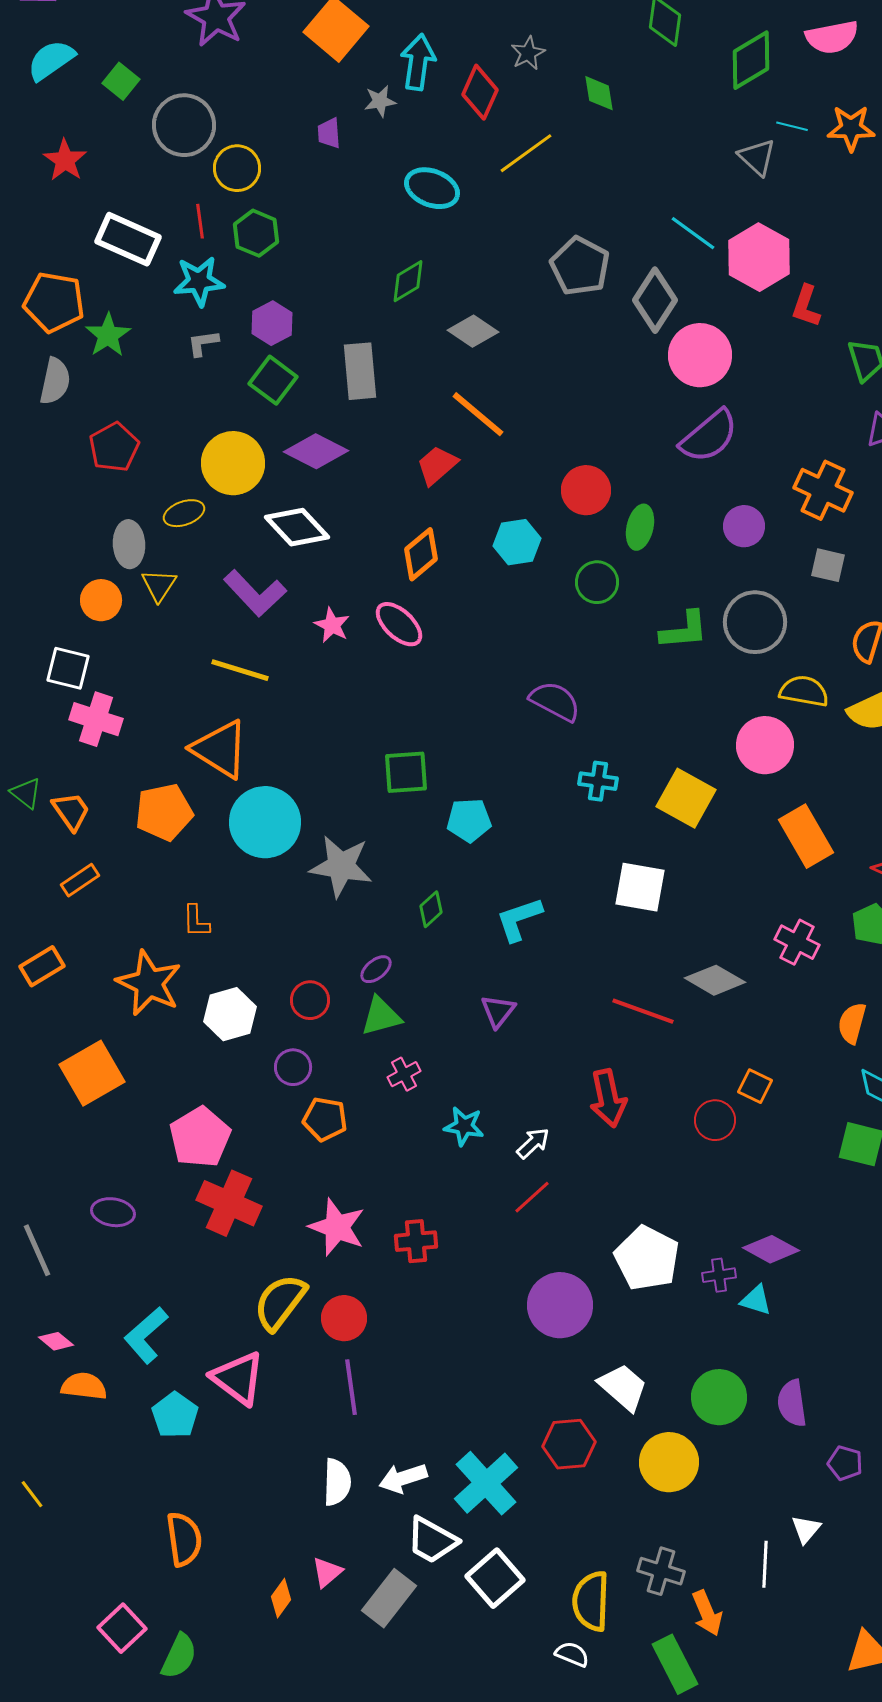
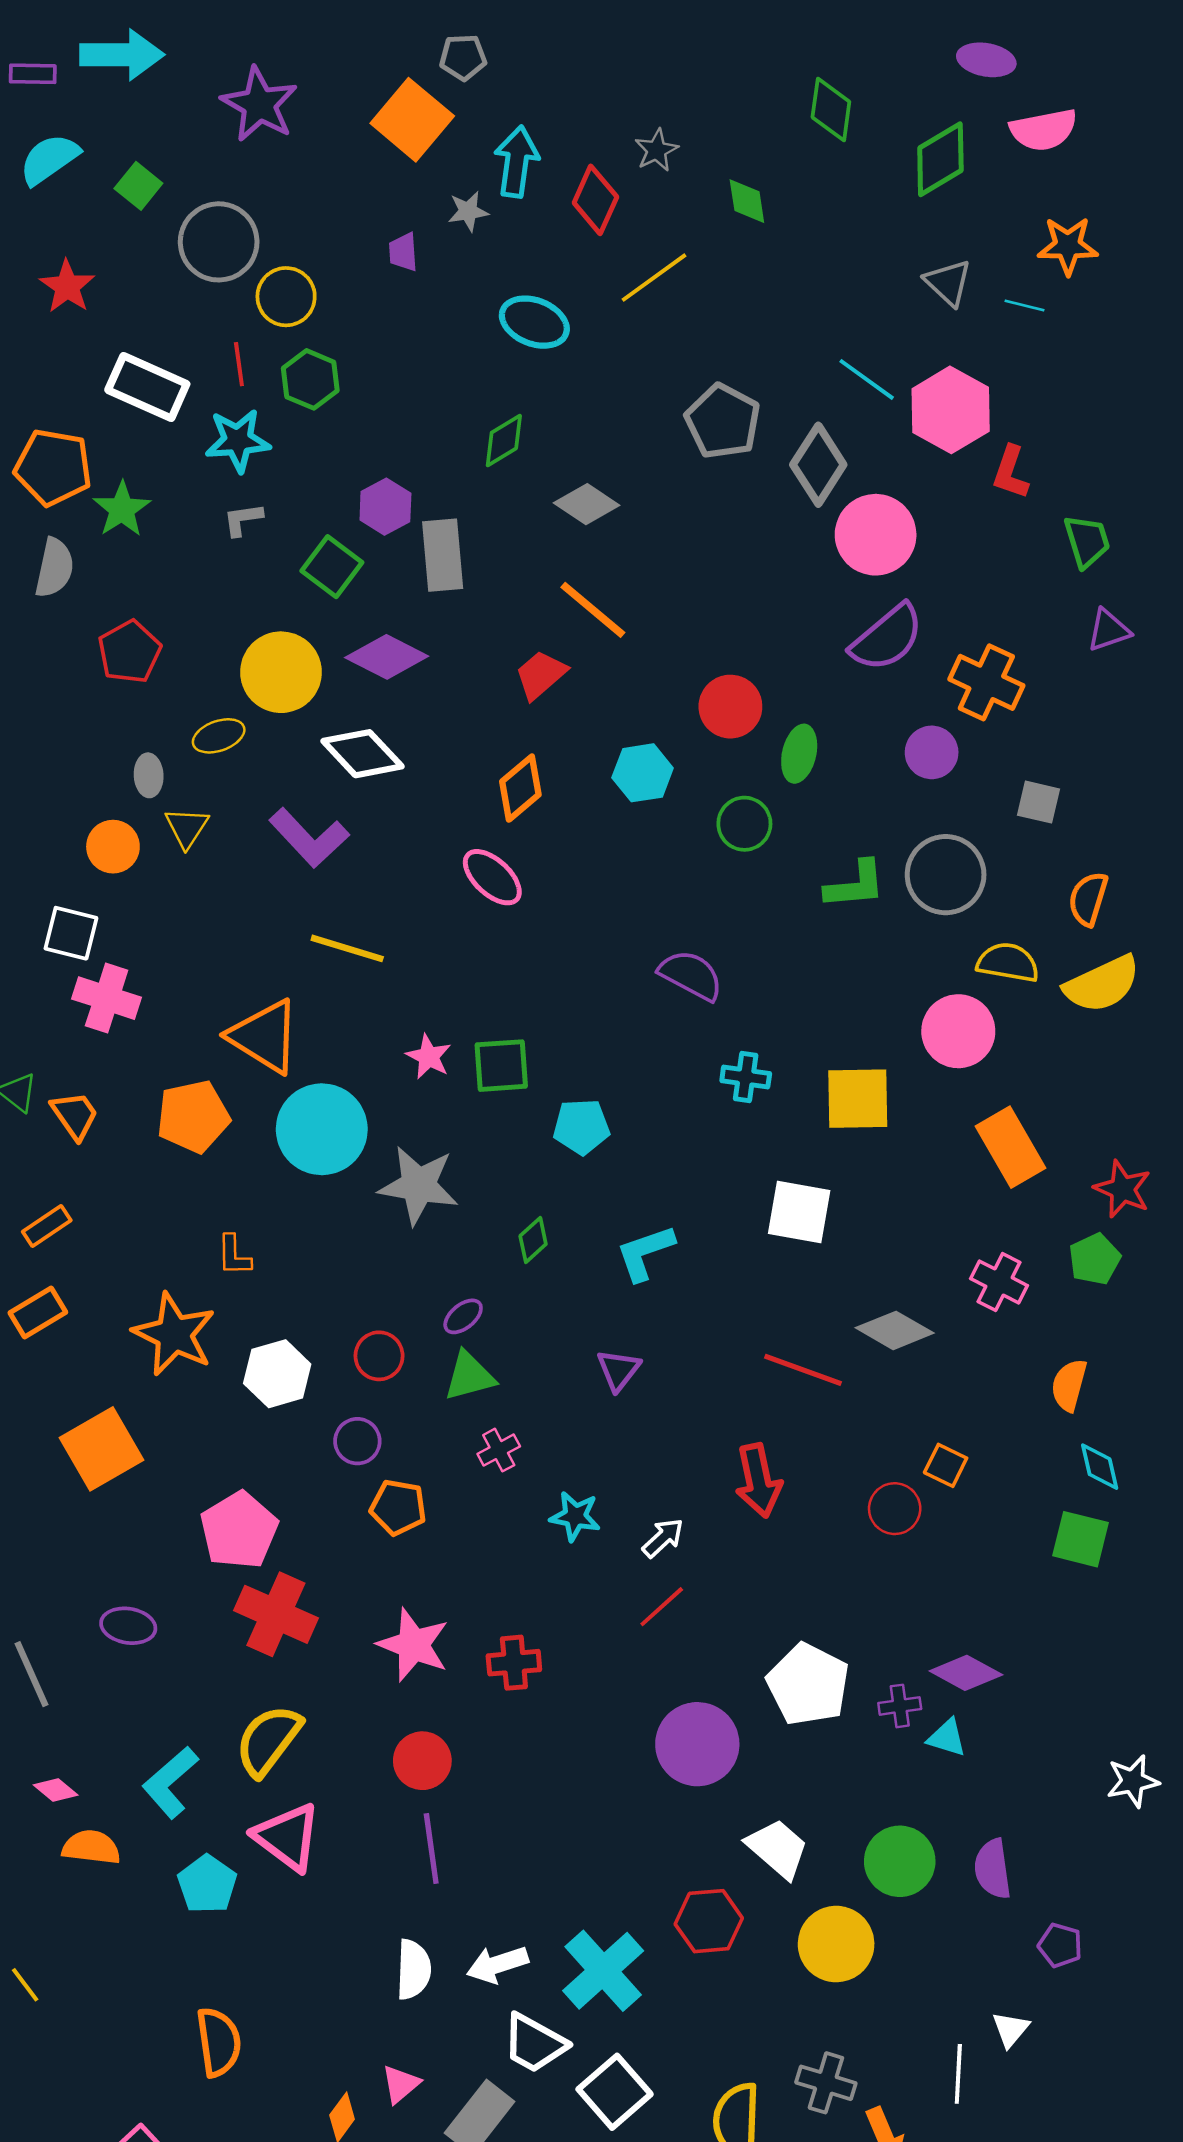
cyan line: (792, 126) -> (1024, 306), moved
purple hexagon: (272, 323) -> (385, 507), moved
orange cross: (823, 490) -> (986, 682), moved
gray ellipse: (129, 544) -> (149, 775), size x0.7
pink star: (332, 625) -> (429, 1057), moved
yellow line: (240, 670) -> (347, 948), moved
yellow square: (686, 798) -> (858, 1099), turned -30
orange rectangle: (80, 880) -> (47, 1226), moved
yellow semicircle: (280, 1302) -> (268, 1740), moved

